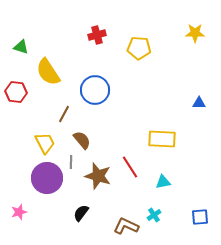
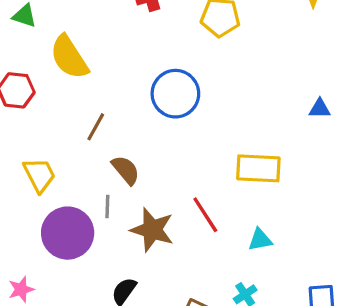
blue circle: (95, 90) -> (175, 94), moved
yellow trapezoid: (45, 143) -> (39, 175), moved

